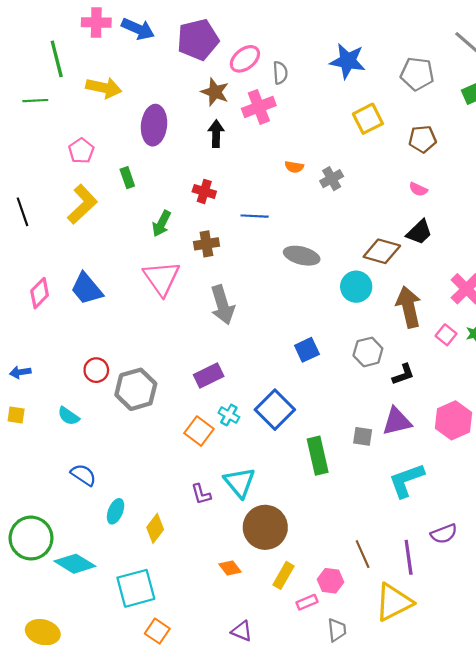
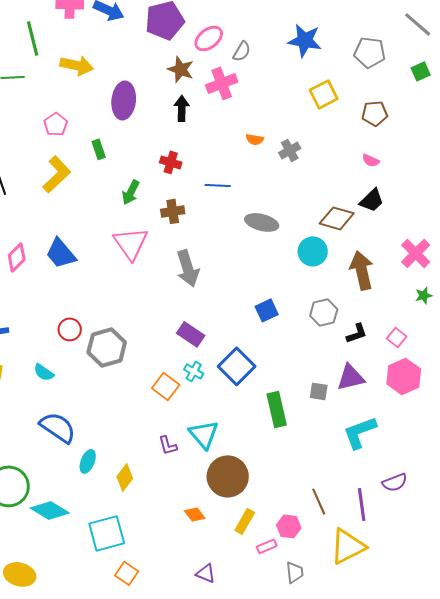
gray semicircle: (280, 73) -> (242, 51), turned 35
pink square: (446, 335) -> (397, 337), moved
purple rectangle: (209, 375) -> (191, 334), moved, turned 60
blue semicircle: (83, 475) -> (58, 427), size x1.5

